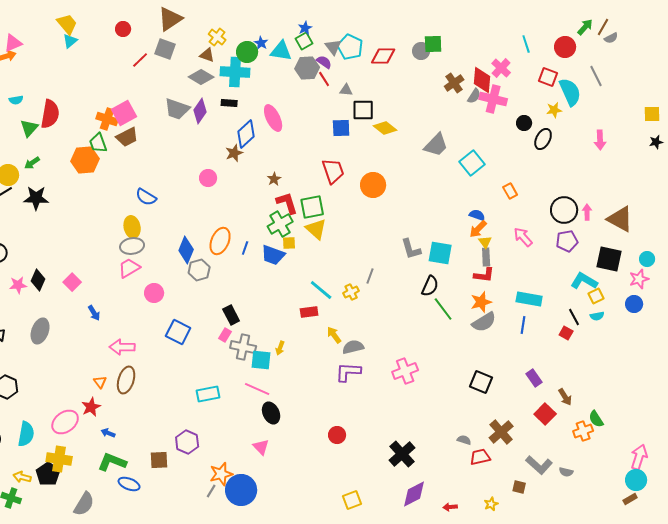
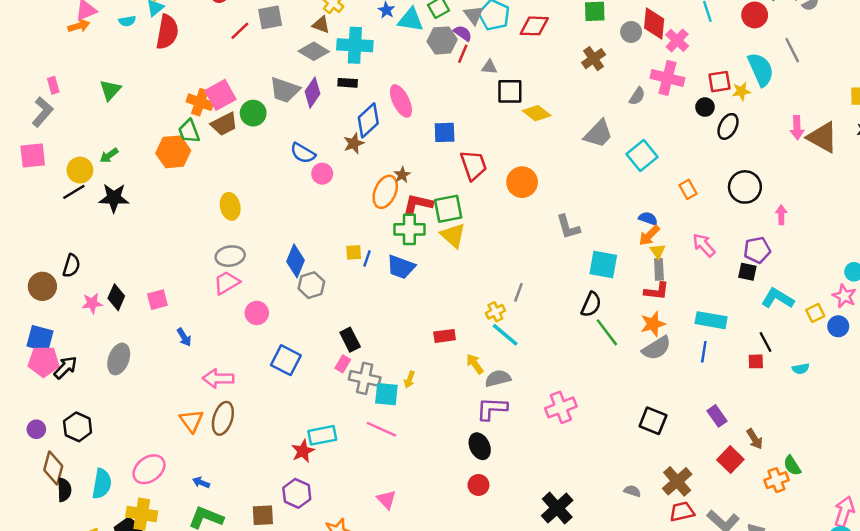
gray square: (165, 49) -> (270, 17), turned -30
gray circle: (421, 51) -> (631, 32), moved
green circle: (247, 52) -> (253, 113), moved
red square: (548, 77) -> (720, 82), moved, turned -30
red line: (324, 79) -> (463, 54), turned 56
red diamond: (482, 80) -> (654, 23), moved
brown cross: (454, 83) -> (594, 59), moved
gray semicircle: (474, 96) -> (637, 96), moved
cyan semicircle: (16, 100) -> (127, 21), moved
red semicircle: (50, 114) -> (167, 32), moved
green triangle: (29, 128) -> (110, 90), moved
blue square: (341, 128) -> (445, 132), moved
blue semicircle: (146, 197) -> (303, 153), moved
red L-shape: (287, 203) -> (418, 204), turned -60
black circle: (564, 210) -> (745, 187), moved
brown triangle: (620, 219) -> (822, 137), moved
green cross: (280, 224) -> (409, 229), turned 30
yellow ellipse: (132, 227) -> (230, 206), moved
orange ellipse: (220, 241) -> (385, 192), moved
yellow square: (289, 243) -> (354, 252), moved
gray L-shape: (411, 249) -> (568, 227), moved
black square: (609, 259) -> (747, 272), moved, size x0.6
pink star: (639, 279) -> (844, 296), turned -30
pink square: (72, 282) -> (157, 300), turned 30
cyan line: (321, 290) -> (505, 335), moved
yellow square: (596, 296) -> (815, 313), moved
cyan semicircle: (597, 316) -> (801, 369), moved
red square: (566, 333) -> (756, 361), turned -32
orange triangle: (100, 382) -> (191, 421), size x1.5
red star: (91, 407) -> (303, 451), moved
black ellipse: (271, 413) -> (480, 446), moved
red trapezoid: (480, 457) -> (682, 512), moved

